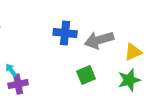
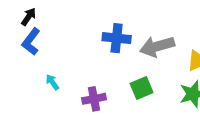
purple cross: (18, 84) -> (94, 99), moved

